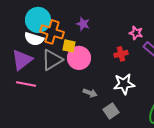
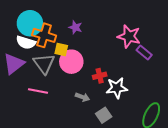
pink star: (136, 33) -> (129, 36), size x1.6
red cross: (121, 54) -> (100, 76), moved
gray triangle: (52, 60) -> (44, 64), turned -35
pink line: (26, 84) -> (38, 91), moved

